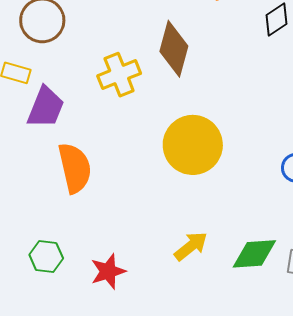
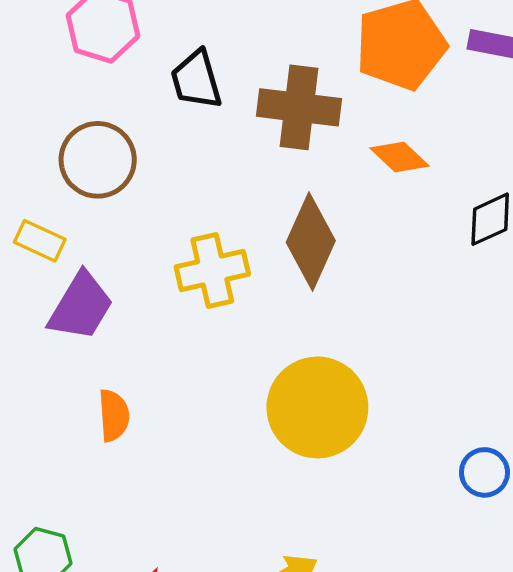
orange semicircle: (75, 168) -> (114, 415), size x0.6

